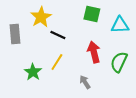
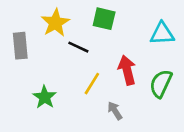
green square: (92, 14) -> (104, 19), moved
yellow line: (57, 62) -> (92, 84), moved

